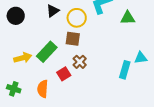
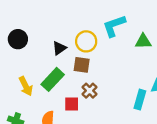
black triangle: (53, 11) -> (59, 48), moved
yellow arrow: (23, 58) -> (26, 86), turned 78
red square: (64, 74) -> (72, 104), turned 32

